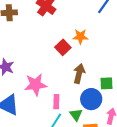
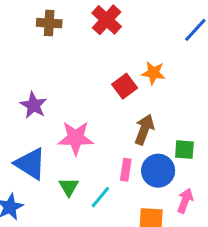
pink rectangle: (56, 102) -> (126, 170), moved
green triangle: (76, 115) -> (69, 187), moved

